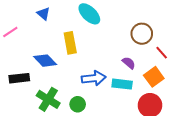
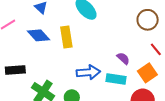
brown circle: (142, 34) -> (148, 20), moved
blue diamond: (45, 61) -> (38, 35), moved

